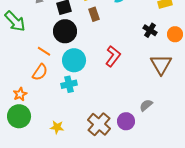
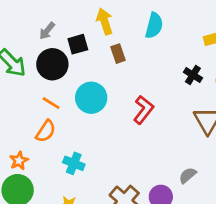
black circle: (65, 31) -> (52, 64), moved
cyan circle: (74, 60) -> (91, 98), moved
cyan cross: (69, 84) -> (74, 163), moved, turned 35

